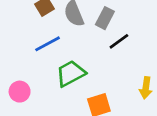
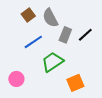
gray rectangle: (105, 18) -> (65, 35), moved

